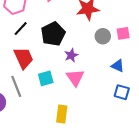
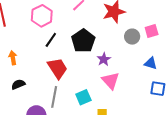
cyan square: (46, 78) -> (83, 97), moved
gray line: (16, 86) -> (54, 97), turned 40

